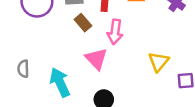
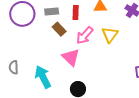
pink arrow: (115, 32) -> (85, 35), turned 36
yellow triangle: (159, 62) -> (110, 35), moved

